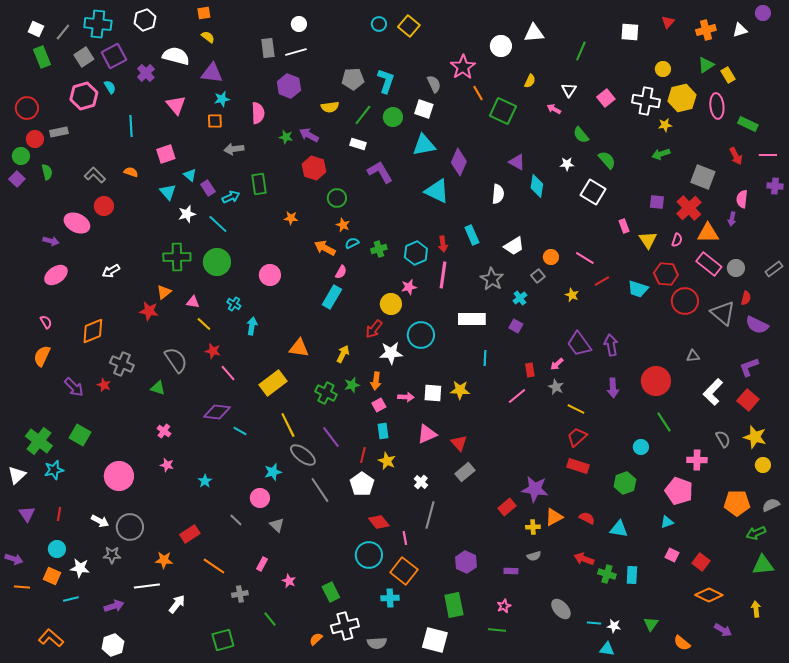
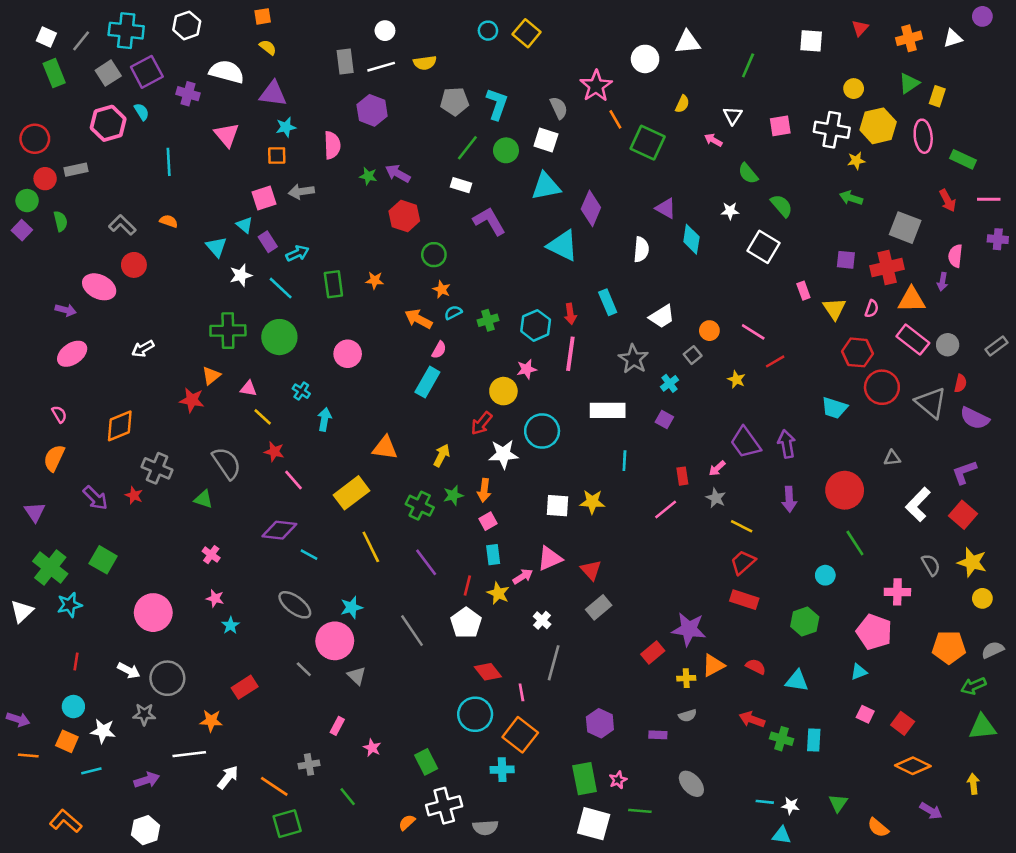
purple cross: (146, 73) -> (188, 94), turned -30
yellow rectangle: (728, 75) -> (937, 96), turned 49
pink square: (606, 98) -> (780, 126), turned 30
yellow semicircle: (330, 107) -> (425, 63), moved
pink square: (166, 154) -> (264, 198), moved
green arrow: (661, 154) -> (851, 198), turned 36
green rectangle: (259, 184) -> (333, 284), moved
red cross: (689, 208) -> (887, 267), turned 30
cyan trapezoid: (638, 289) -> (834, 408), moved
pink arrow: (406, 397) -> (523, 576), moved, turned -35
gray ellipse: (303, 455) -> (295, 605), moved
cyan star: (205, 481) -> (230, 625), moved
pink circle: (260, 498) -> (335, 641), size x1.5
purple triangle: (27, 514) -> (35, 512), moved
orange line: (214, 566) -> (274, 786), moved
pink star: (504, 606) -> (618, 780), moved
gray ellipse: (561, 609) -> (691, 784), moved
white square: (435, 640) -> (594, 824), moved

